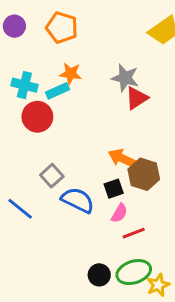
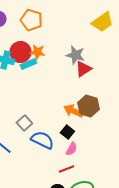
red circle: (37, 117) -> (20, 52), moved
brown hexagon: (144, 174) -> (88, 106), moved
black square: (114, 189) -> (67, 132), turned -32
red line: (134, 233) -> (66, 169), moved

